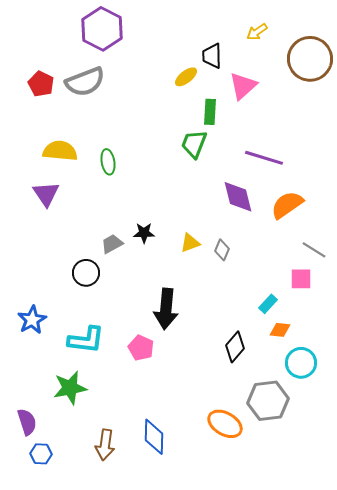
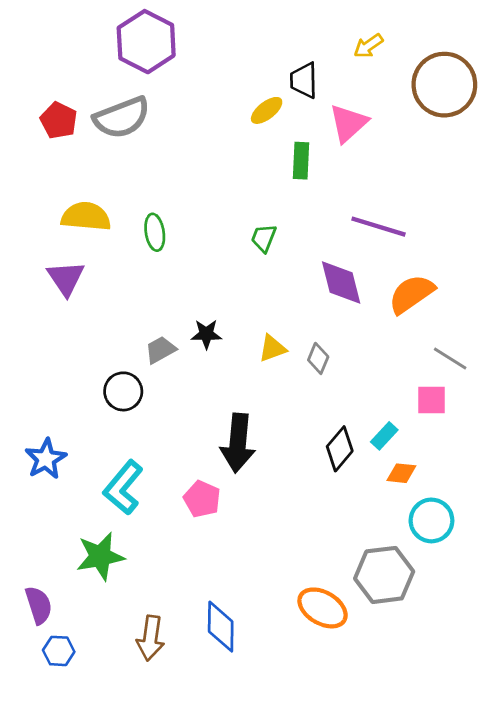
green trapezoid: (194, 144) -> (264, 238), moved, size x0.7
cyan L-shape: (86, 340) -> (123, 487), turned 123
black diamond: (235, 347) -> (340, 449), moved

